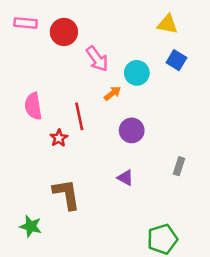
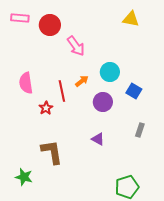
blue square: (176, 60) -> (134, 91), moved
cyan circle: (137, 73) -> (110, 72), moved
orange arrow: (113, 93) -> (82, 81), moved

